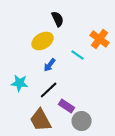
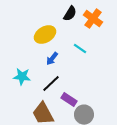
black semicircle: (58, 19) -> (70, 14), moved, turned 56
orange cross: (100, 39) -> (93, 19), moved

